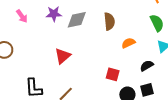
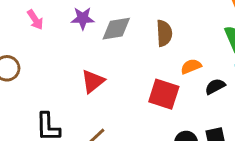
black semicircle: (147, 66) -> (215, 86), moved
red square: (113, 74) -> (164, 94), moved, size x1.5

